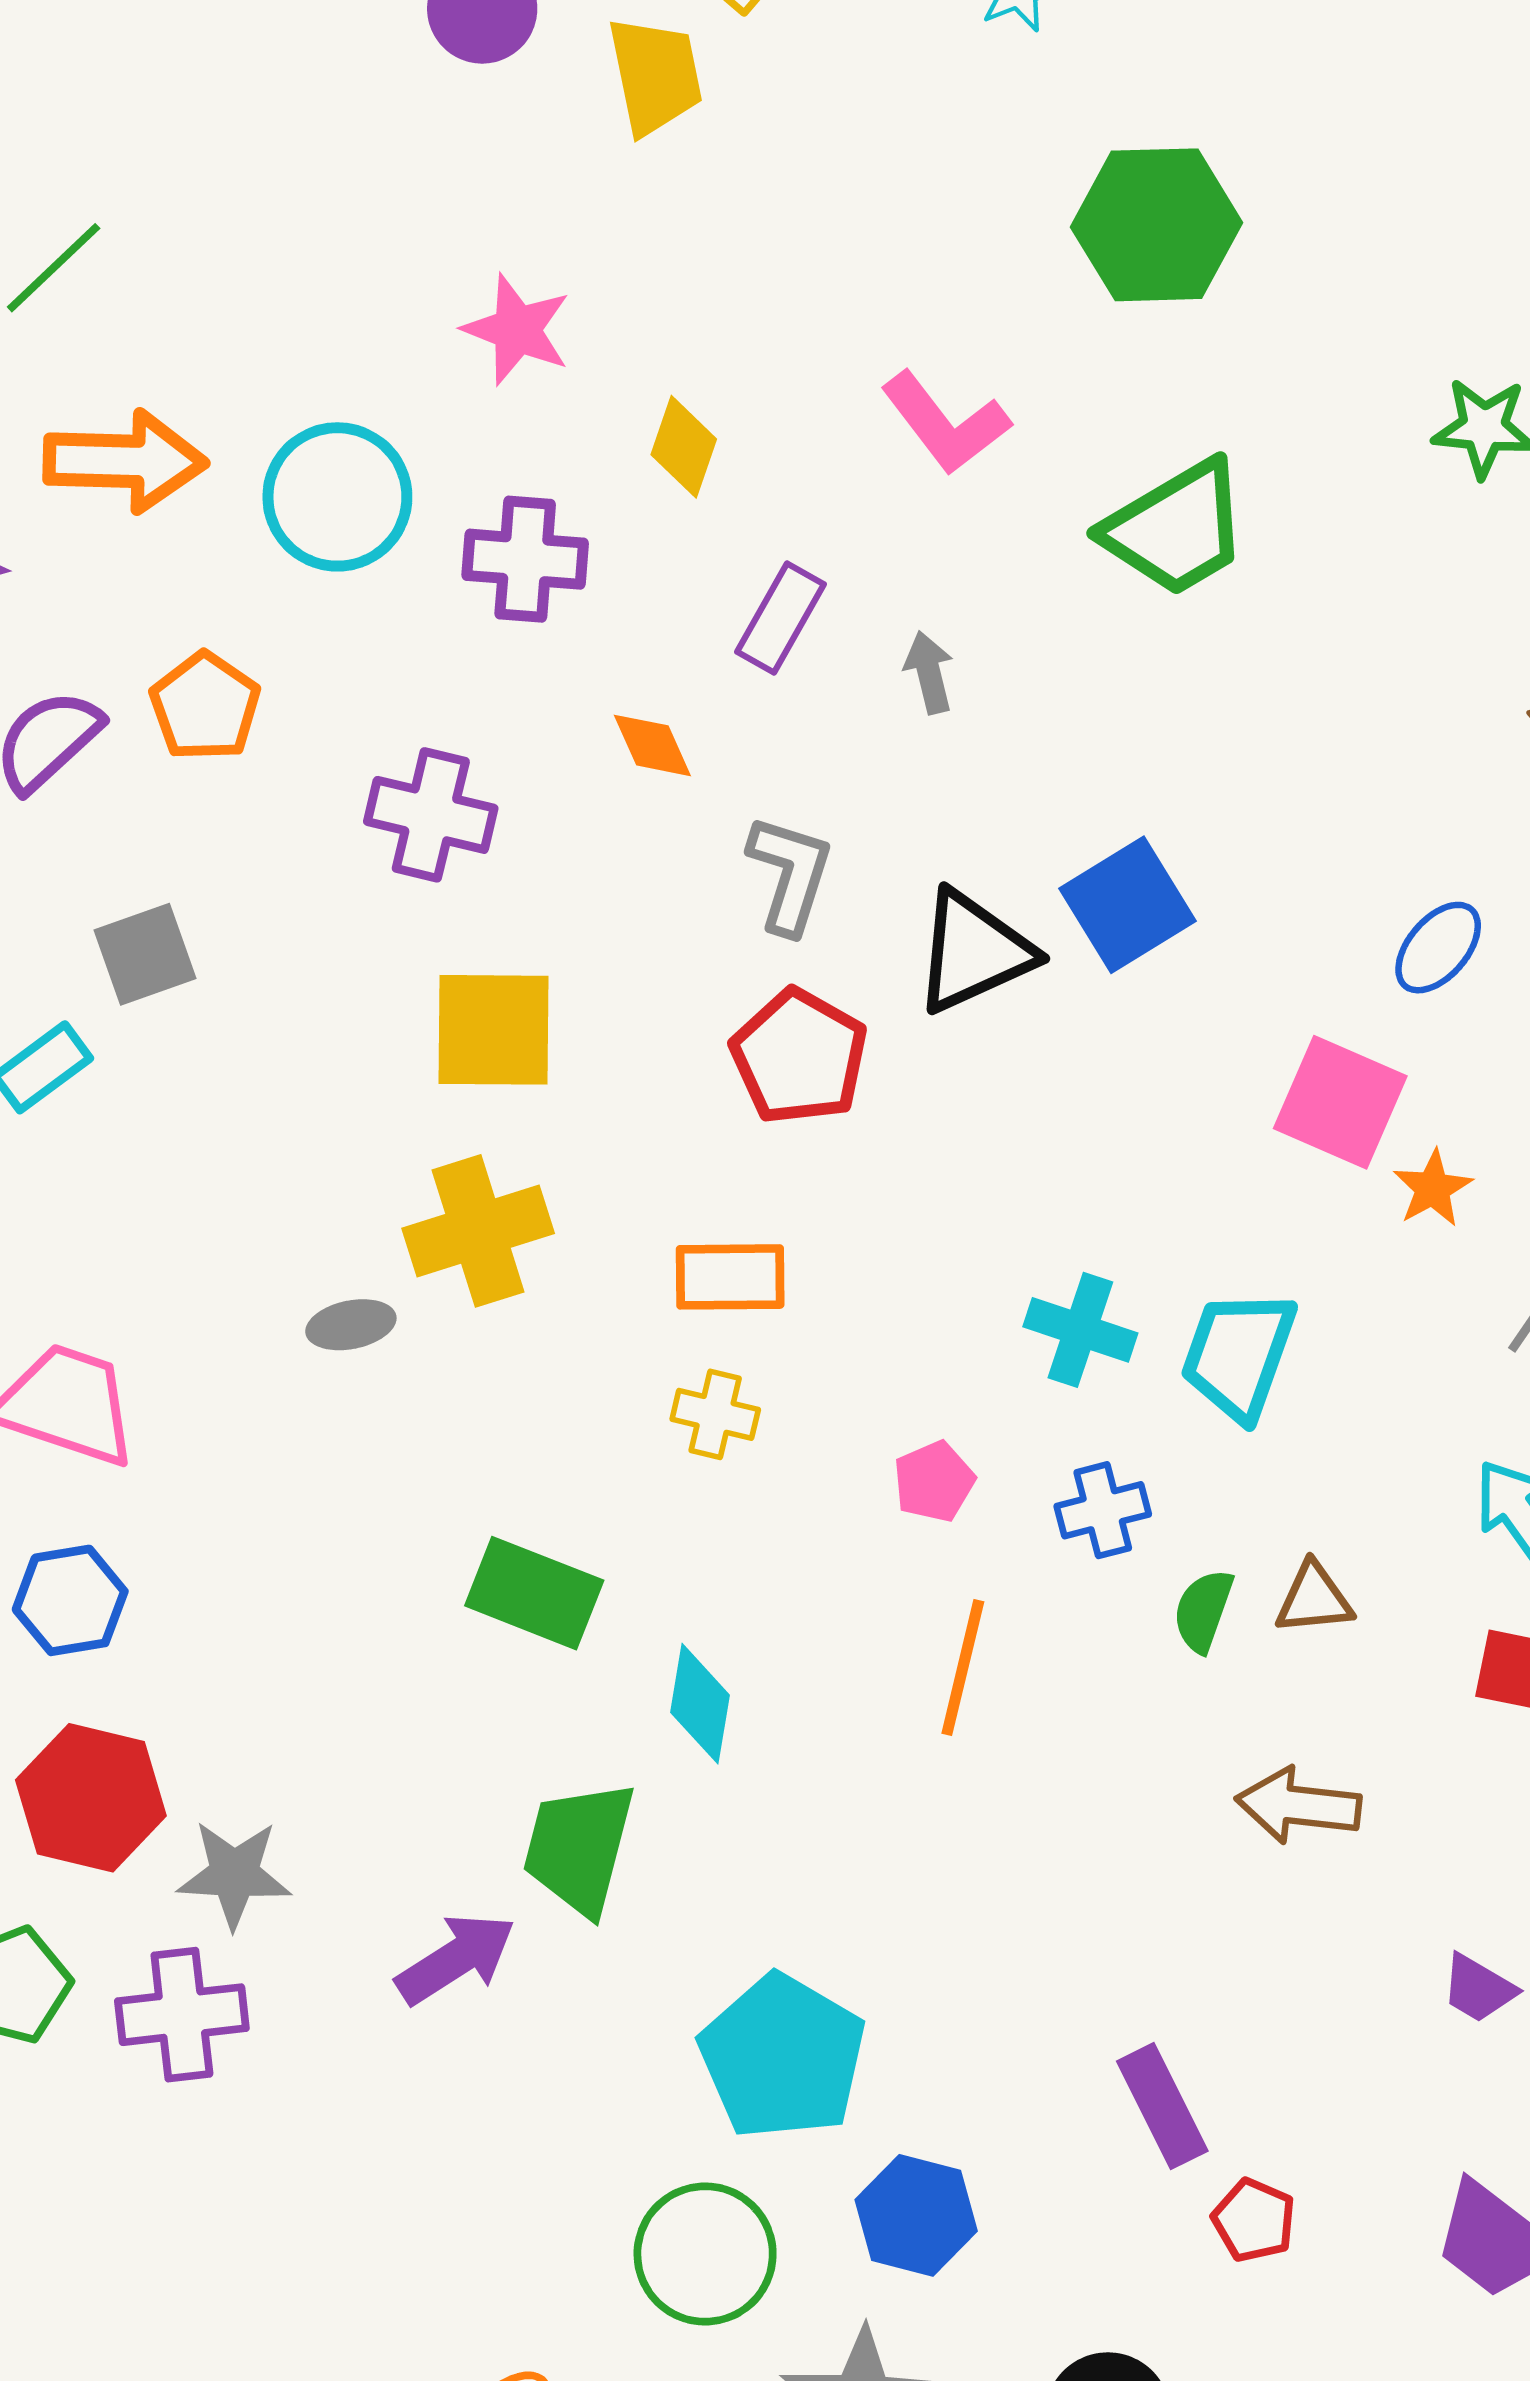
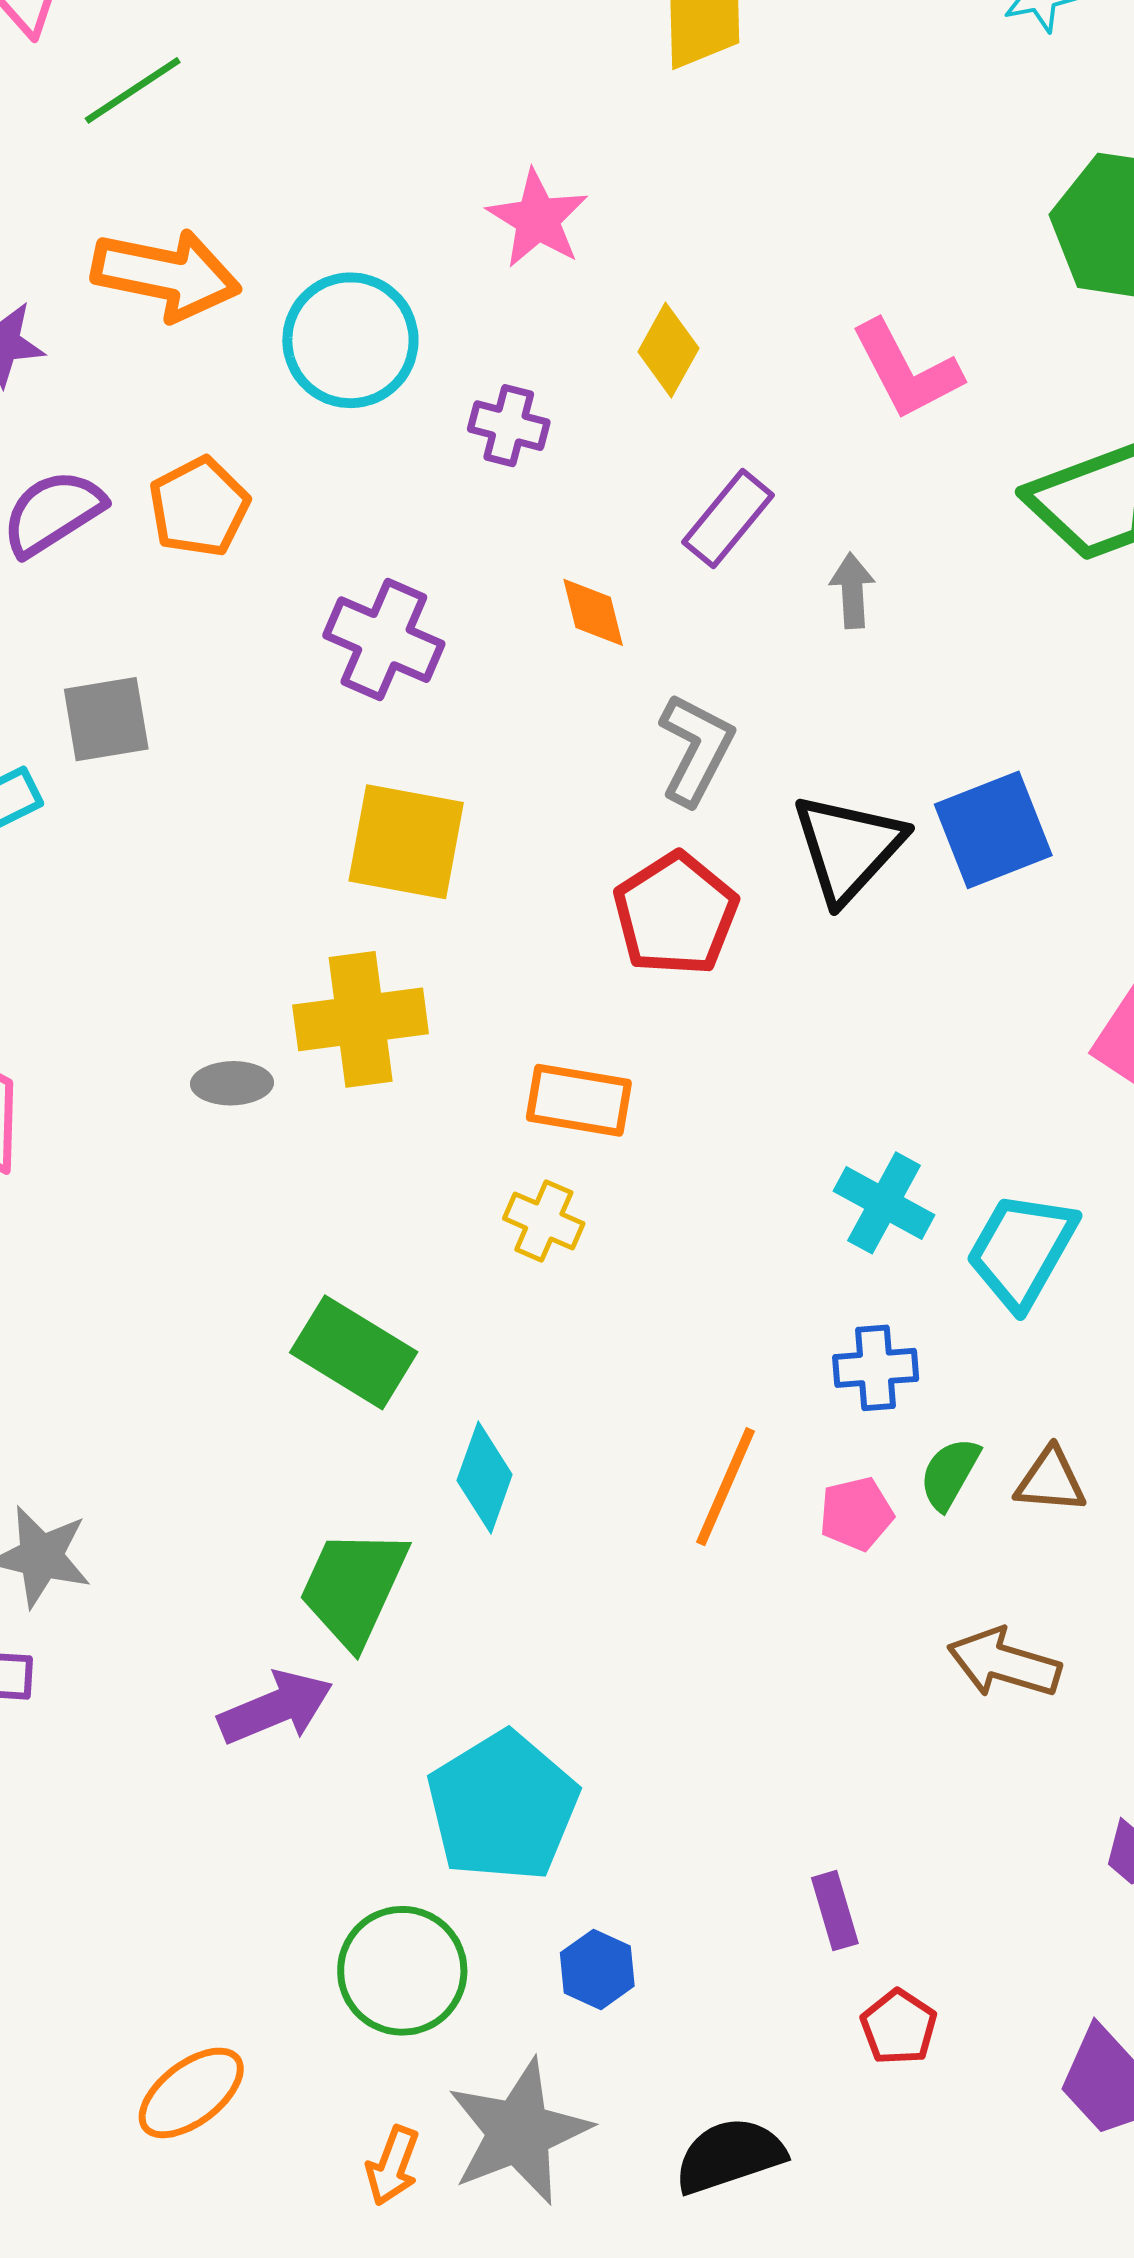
purple cross: (525, 559) -> (509, 426), size x0.7
black triangle: (974, 952) -> (848, 848), turned -33
pink pentagon: (934, 1482) -> (856, 1514), moved
purple arrow: (456, 1959) -> (276, 1708), moved
purple rectangle: (1162, 2106) -> (835, 1911), size x0.7
blue hexagon: (916, 2215) -> (597, 1969), size x0.7

